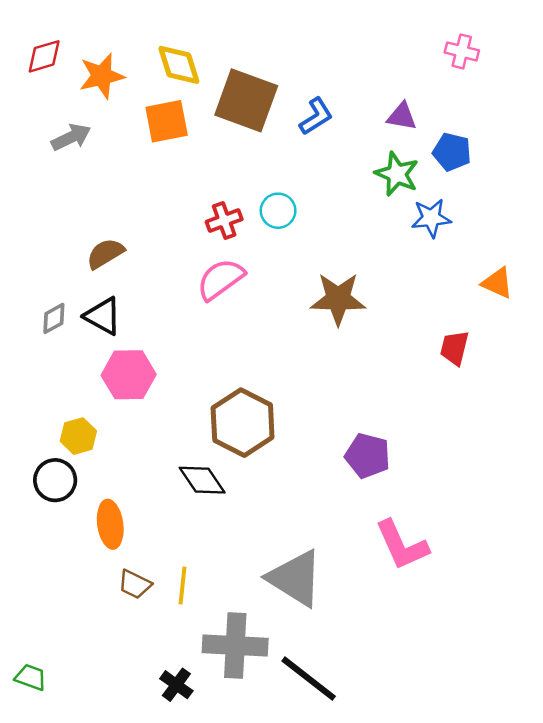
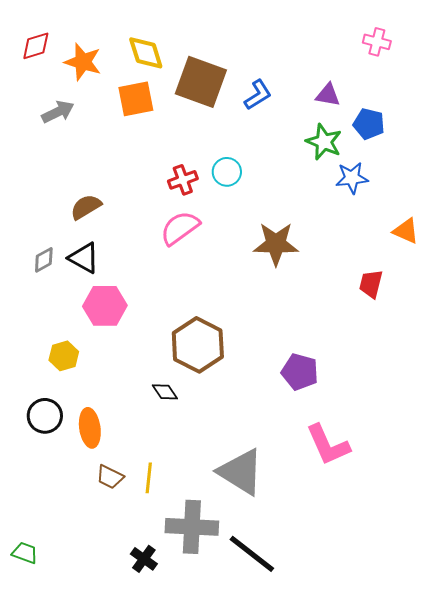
orange star: (102, 76) -> (83, 62), turned 30
black circle: (55, 480) -> (45, 416), moved
black diamond: (202, 480) -> (165, 392), size x0.7

